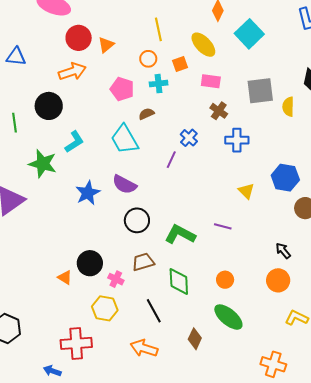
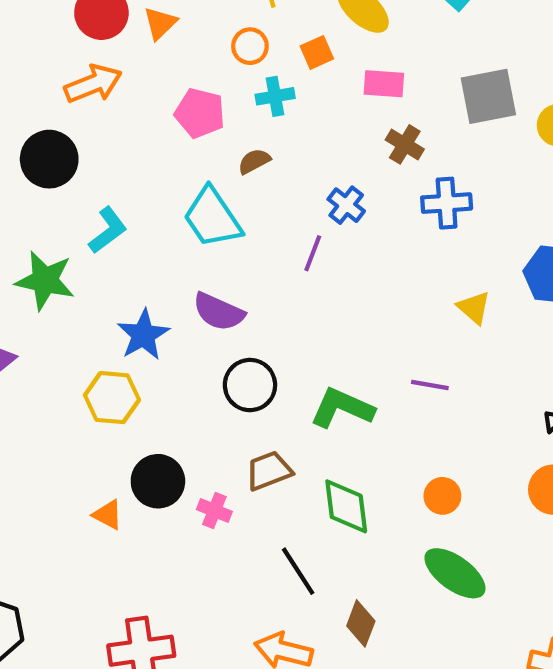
yellow hexagon: (105, 308) -> (112, 398), moved
brown diamond: (195, 339) -> (361, 623), moved

